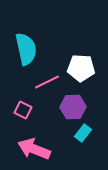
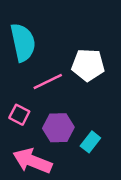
purple hexagon: (73, 107) -> (58, 128), moved

